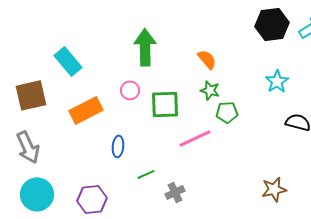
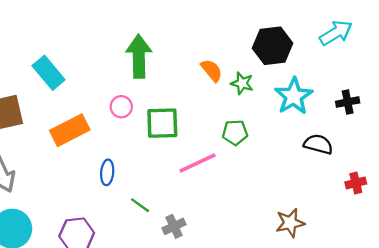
black hexagon: (272, 24) -> (273, 46), moved
cyan star: (277, 81) -> (294, 96), size x1.4
green star: (210, 90) -> (242, 83), moved
green line: (146, 174) -> (140, 205), turned 60

